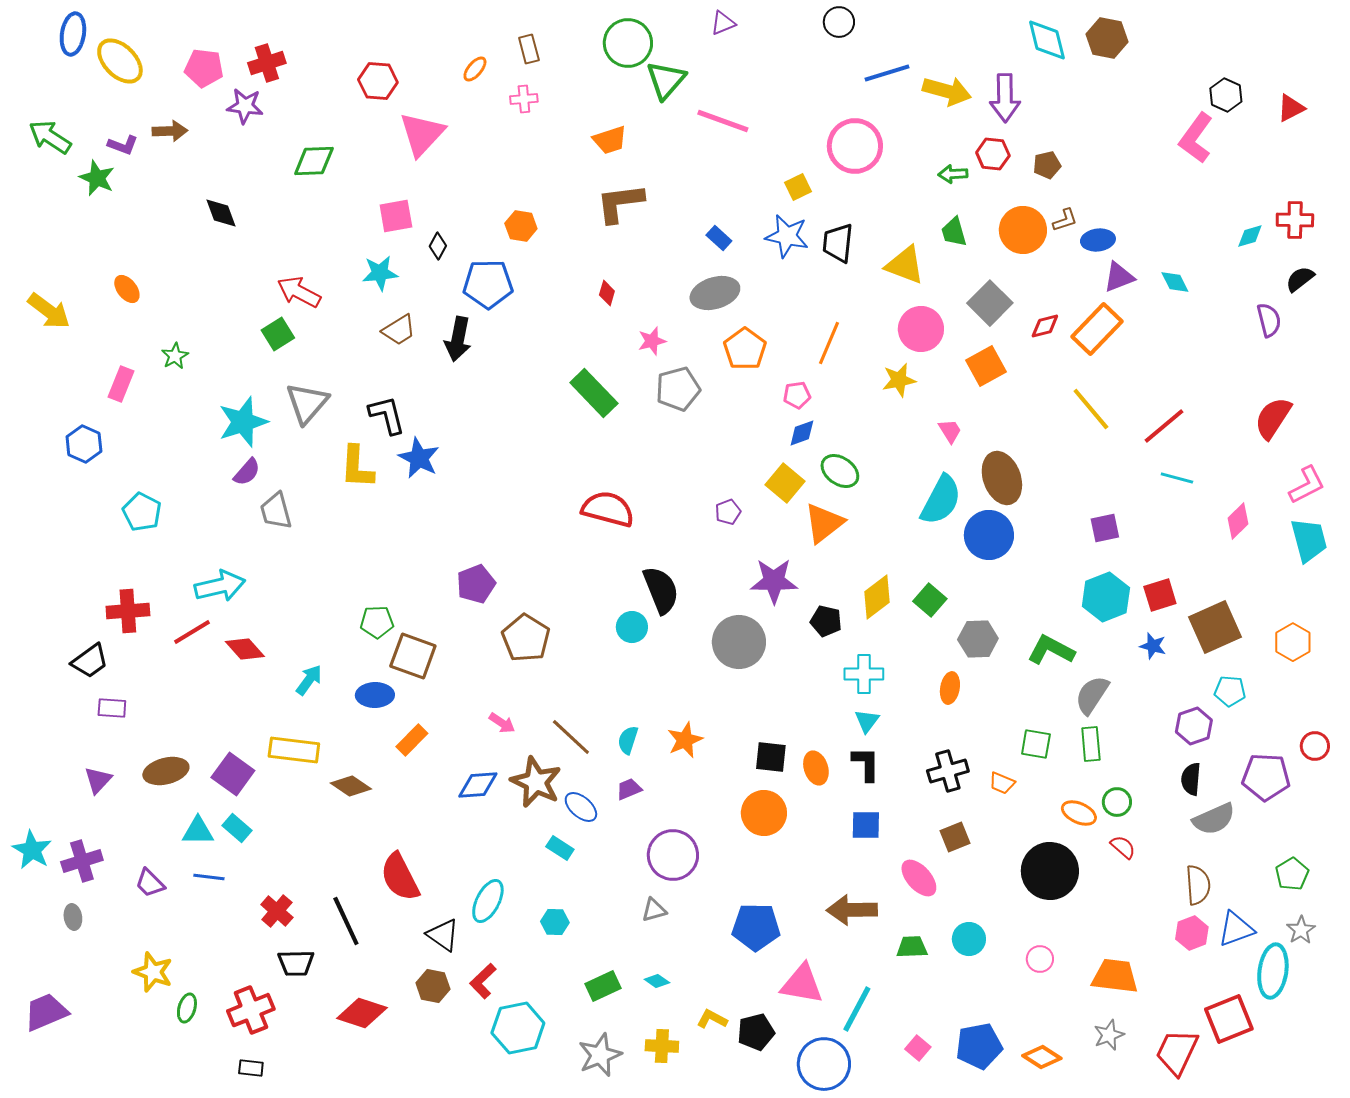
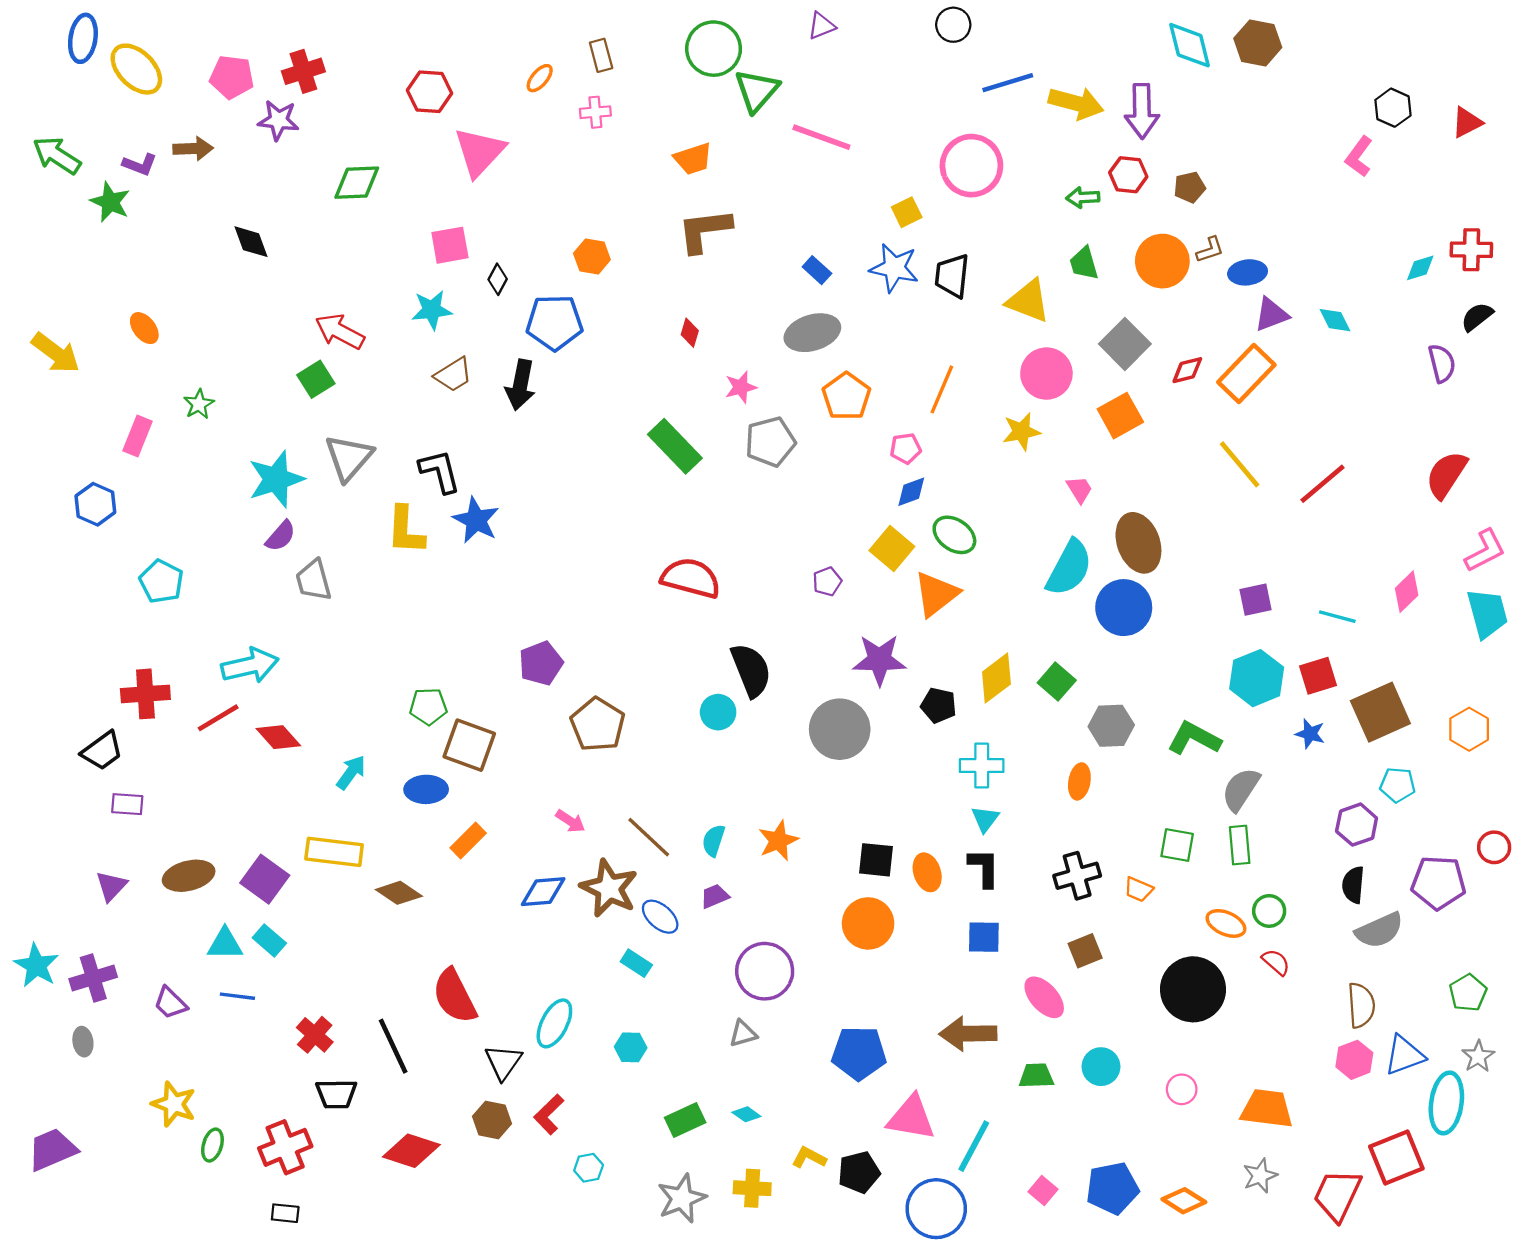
pink L-shape: (1196, 138) -> (1359, 157), size x0.7
cyan line: (1177, 478) -> (1337, 617), moved
black triangle: (443, 935) -> (503, 1062), turned 30
cyan hexagon: (518, 1028) -> (589, 1168), size x0.5

